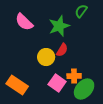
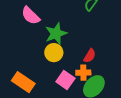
green star: (59, 26) -> (56, 34), moved
red semicircle: (62, 50) -> (90, 56), moved

